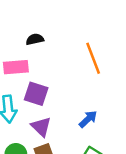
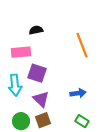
blue arrow: (88, 119) -> (78, 93), turned 35

